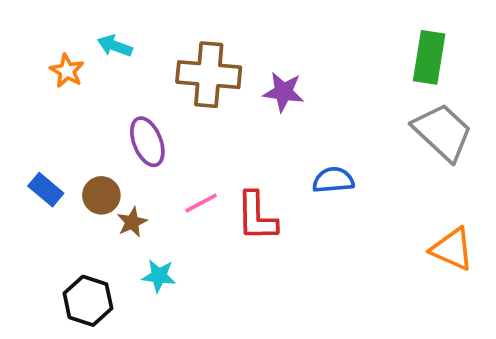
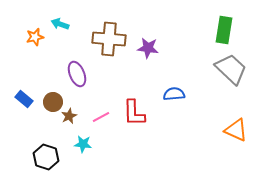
orange star: (67, 71) -> (35, 37), turned 30
pink line: (201, 203) -> (101, 117), moved

